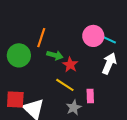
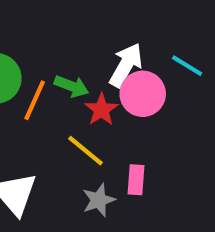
pink circle: (93, 36) -> (143, 94), moved
orange line: (41, 38) -> (35, 100), moved
white arrow: (109, 63) -> (126, 65), moved

